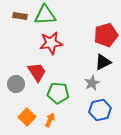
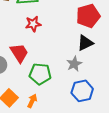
red star: (51, 43) -> (33, 24), size x0.7

